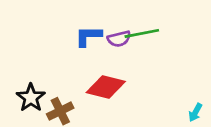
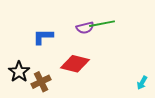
blue L-shape: (88, 36) -> (43, 37), moved

